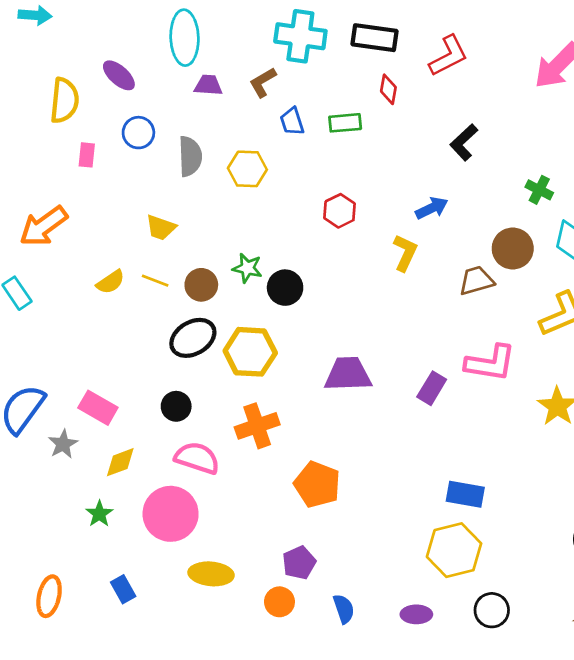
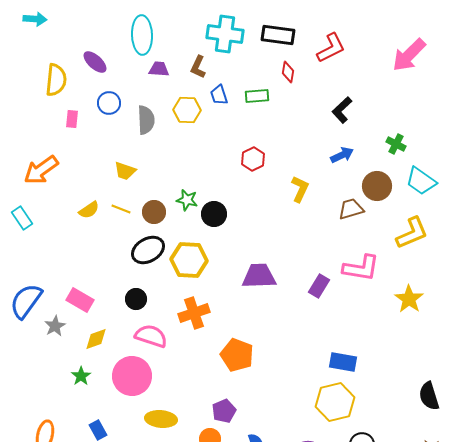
brown L-shape: (263, 82) -> (198, 67), turned -35
yellow hexagon: (247, 169) -> (187, 110), moved
blue arrow: (432, 208) -> (342, 155), moved

